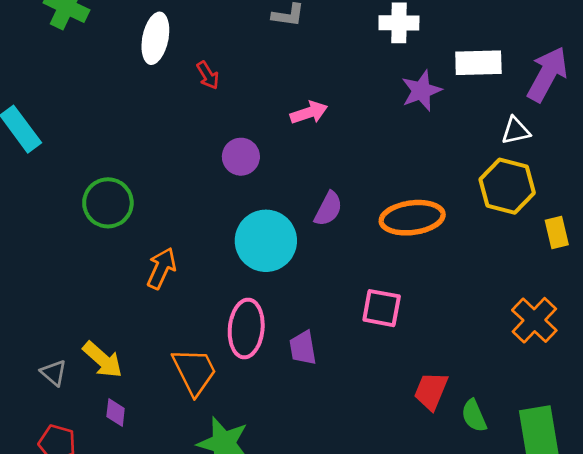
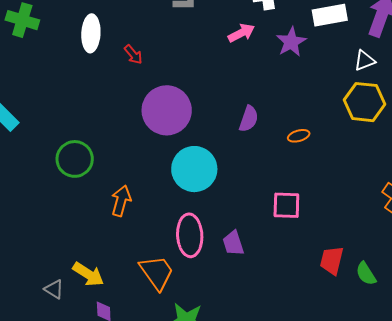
pink arrow: (309, 113) -> (241, 33), moved
purple circle: (241, 157) -> (167, 110), size x1.8
purple semicircle: (328, 209) -> (249, 119), moved
orange ellipse: (412, 218) -> (299, 136), size x0.5

